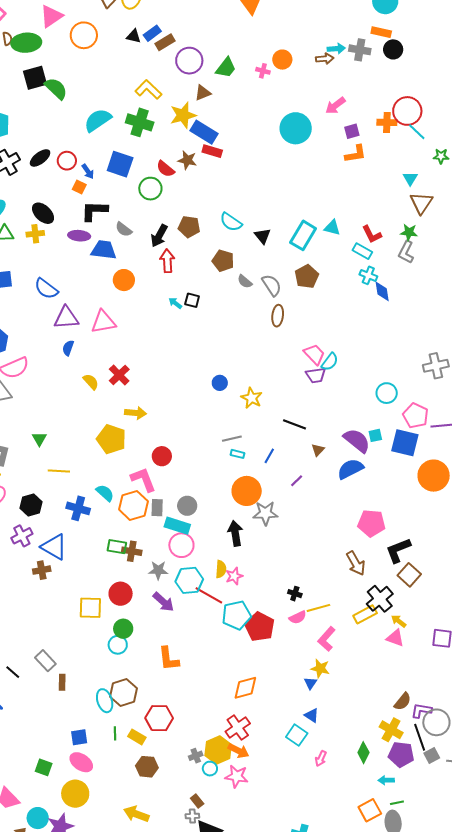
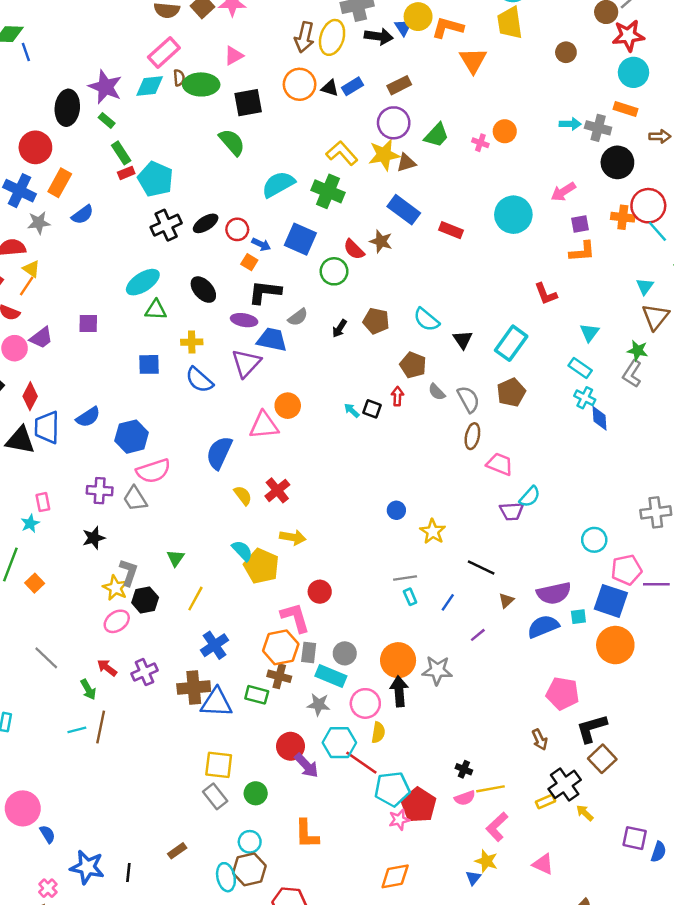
pink triangle: (51, 16) -> (234, 56), size x0.7
orange circle: (84, 35) -> (300, 84), moved
brown rectangle: (165, 42) -> (399, 85), moved
black circle: (393, 49) -> (617, 162), moved, size x1.4
brown arrow: (325, 59) -> (660, 136), moved
black square: (35, 78) -> (248, 103), moved
yellow star: (183, 115) -> (384, 155), moved
red rectangle: (212, 151) -> (451, 230), moved
blue arrow: (88, 171) -> (261, 244), turned -35
cyan triangle: (332, 228) -> (589, 333), moved, turned 48
gray semicircle: (124, 229) -> (298, 317), turned -78
yellow cross: (35, 234) -> (192, 342), moved
red L-shape: (372, 234) -> (546, 294), moved
black arrow: (159, 236) -> (340, 329), size x0.7
red arrow: (167, 261) -> (397, 396), moved, size x0.7
orange circle: (124, 280) -> (288, 406), moved
purple triangle: (66, 318) -> (246, 363), moved, turned -48
blue semicircle: (68, 348) -> (219, 453), size x1.8
pink trapezoid: (314, 354) -> (500, 464), moved, turned -30
pink pentagon: (416, 416) -> (626, 570), turned 30
cyan square: (375, 435) -> (578, 617), moved
purple semicircle: (357, 440) -> (554, 593), turned 124
cyan rectangle: (237, 454) -> (410, 597), turned 48
yellow line: (59, 471) -> (195, 599), turned -70
orange circle: (434, 476) -> (615, 645), moved
orange circle: (247, 491) -> (398, 660), moved
cyan semicircle: (105, 493) -> (242, 551), moved
black hexagon: (31, 505) -> (145, 600), moved
blue cross: (78, 508) -> (214, 645), turned 35
pink circle: (181, 545) -> (365, 703), moved
blue triangle: (54, 547) -> (216, 703), moved, turned -32
brown cross: (132, 551) -> (279, 676), moved
brown arrow: (356, 563) -> (540, 740), size x0.7
brown cross: (42, 570) -> (194, 688), moved, size x1.5
gray star: (158, 570) -> (319, 705), moved
pink star: (234, 576) -> (399, 820), moved
red circle: (121, 594) -> (291, 746), moved
yellow rectangle: (365, 614) -> (546, 802), size x0.7
pink triangle: (395, 638) -> (543, 864), moved
cyan circle: (118, 645) -> (250, 842), moved
gray rectangle: (45, 661) -> (215, 796), moved
black line: (13, 672) -> (128, 872), moved, turned 49
brown rectangle: (62, 682) -> (177, 851), turned 49

